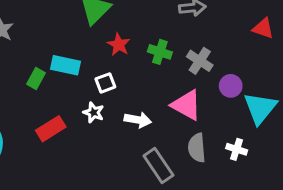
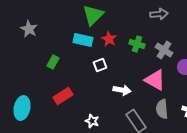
cyan rectangle: (65, 65) -> (83, 40), moved
white star: (94, 112) -> (92, 121), moved

